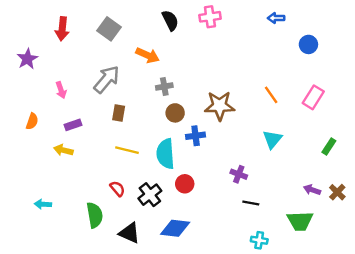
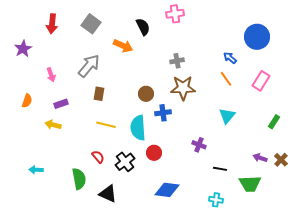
blue arrow: (276, 18) -> (230, 58), moved, turned 40
black semicircle: (170, 20) -> (143, 27), moved
blue circle: (308, 44) -> (257, 37), size x1.6
gray cross: (164, 86) -> (177, 61), moved
black line: (251, 203) -> (220, 169), moved
blue diamond: (175, 228) -> (167, 190), moved

